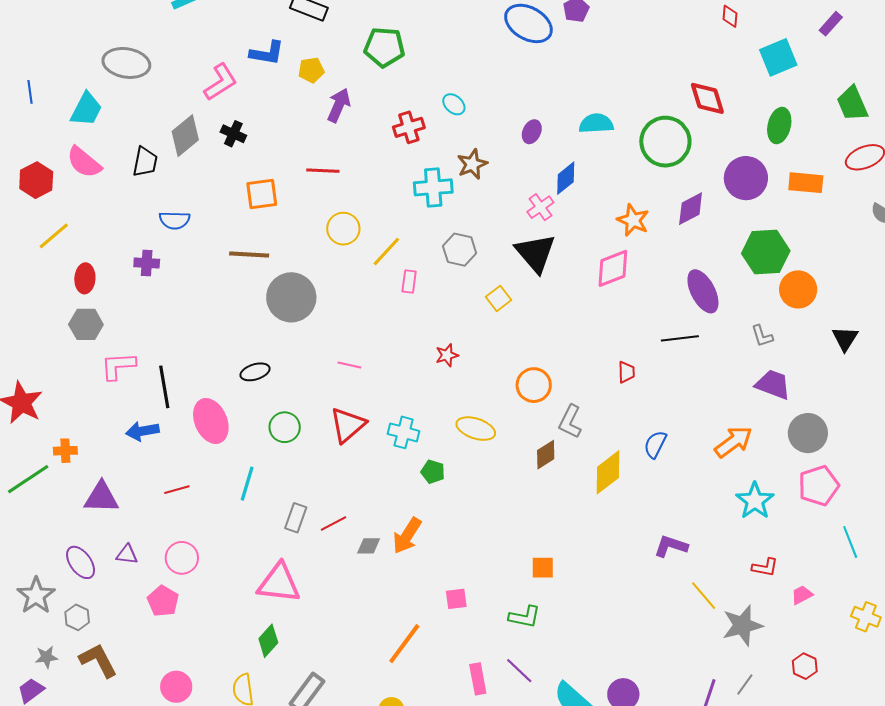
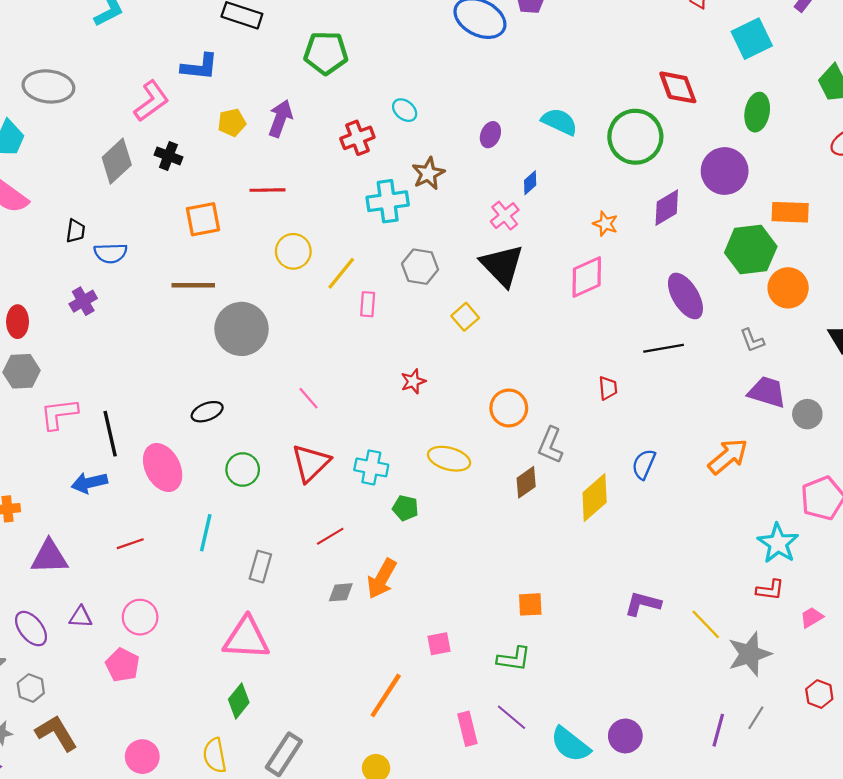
yellow pentagon: (311, 70) -> (232, 123), moved
cyan semicircle: (596, 124) -> (559, 122), turned 32
black trapezoid: (145, 162) -> (76, 231), moved, size x0.7
blue diamond: (566, 178) -> (530, 183), size x0.7
orange rectangle: (806, 183) -> (790, 212), moved
orange star: (633, 220) -> (605, 224), size x0.7
purple cross: (147, 263) -> (83, 301), turned -30
pink line: (349, 365) -> (309, 398), turned 40
gray circle: (808, 433) -> (807, 414), moved, size x0.7
cyan star: (755, 501) -> (778, 543), moved
red line: (333, 523) -> (330, 536), moved
purple L-shape: (671, 546) -> (643, 604), moved

